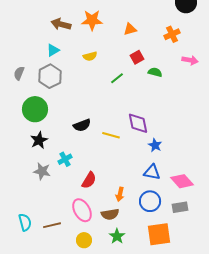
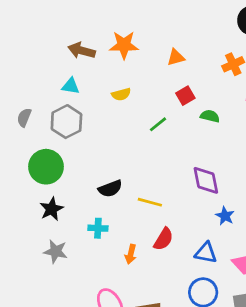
cyan triangle: (53, 50) -> (71, 86), turned 40
purple diamond: (138, 123) -> (206, 180), moved
blue star: (155, 145) -> (225, 216), moved
cyan cross: (65, 159) -> (98, 228), moved, turned 32
red semicircle: (89, 180) -> (163, 239), moved
orange arrow: (120, 194) -> (131, 254), moved

